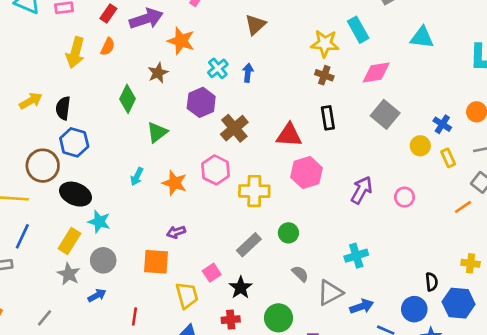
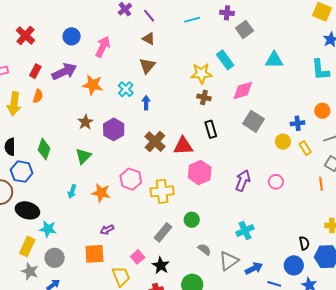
cyan cross: (218, 68) -> (126, 89), moved
brown star: (158, 73) -> (85, 122), moved
green diamond: (127, 99) -> (44, 149), moved
blue cross: (442, 124) -> (298, 123), turned -32
brown cross: (234, 128) -> (155, 142), moved
orange line: (463, 207) -> (321, 184), turned -56

